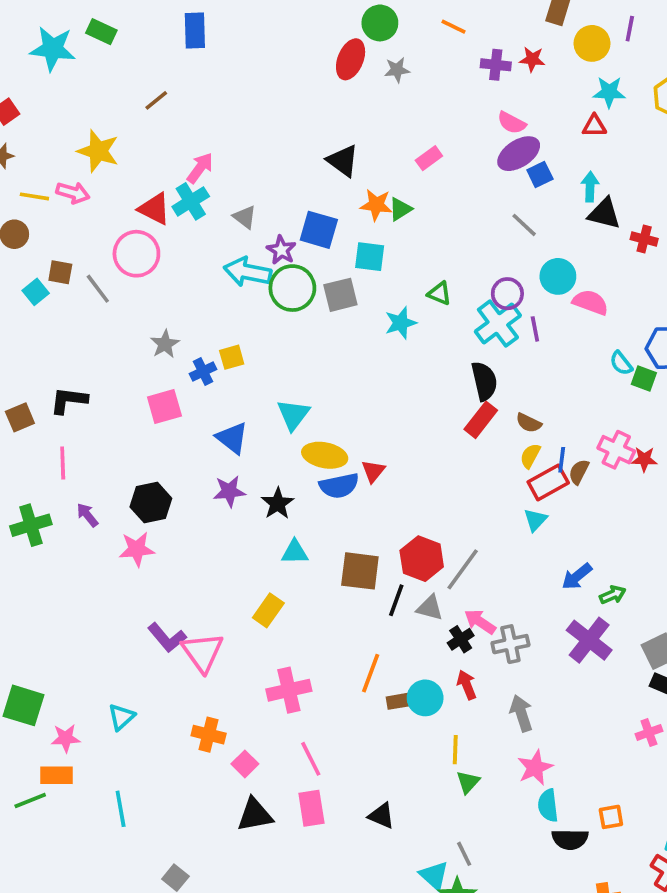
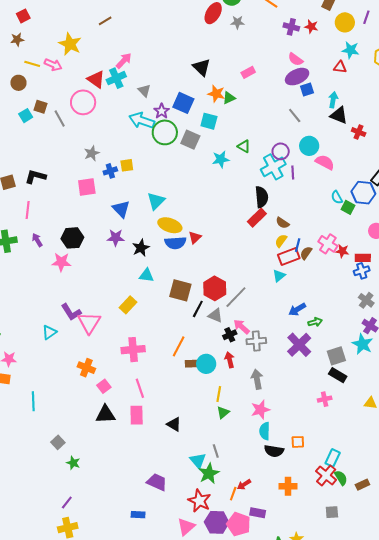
gray square: (340, 295) -> (190, 140), turned 30
cyan triangle: (121, 717) -> (49, 332), moved

